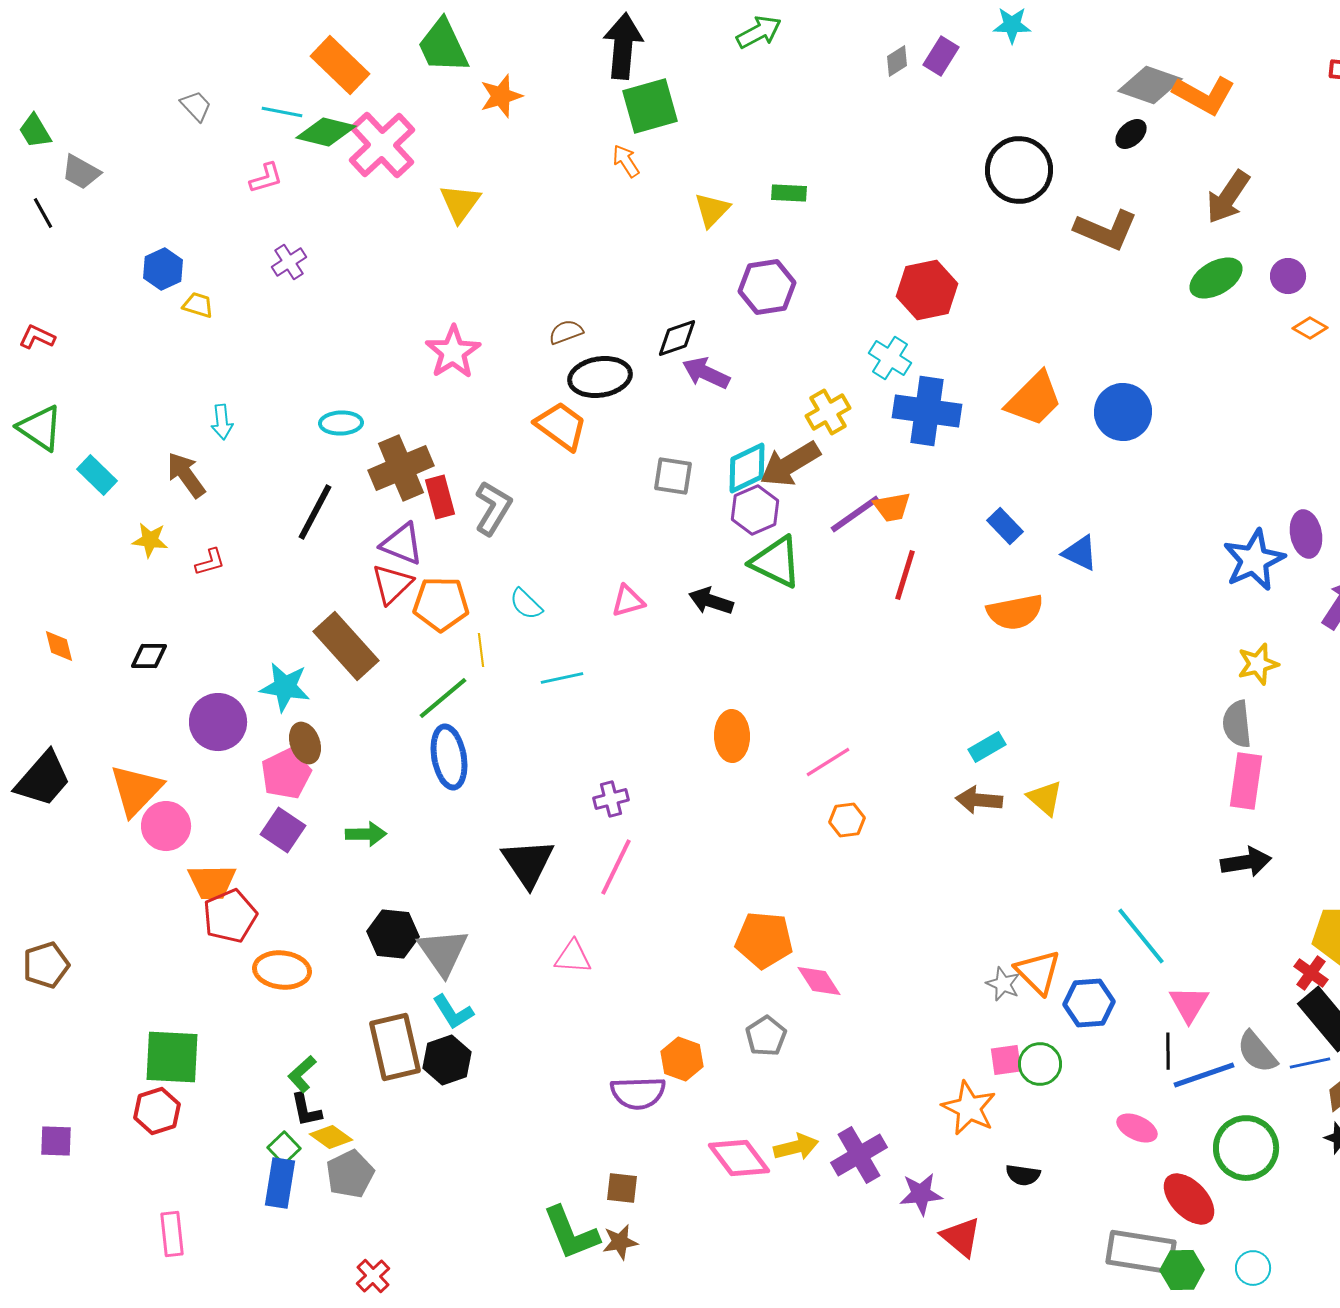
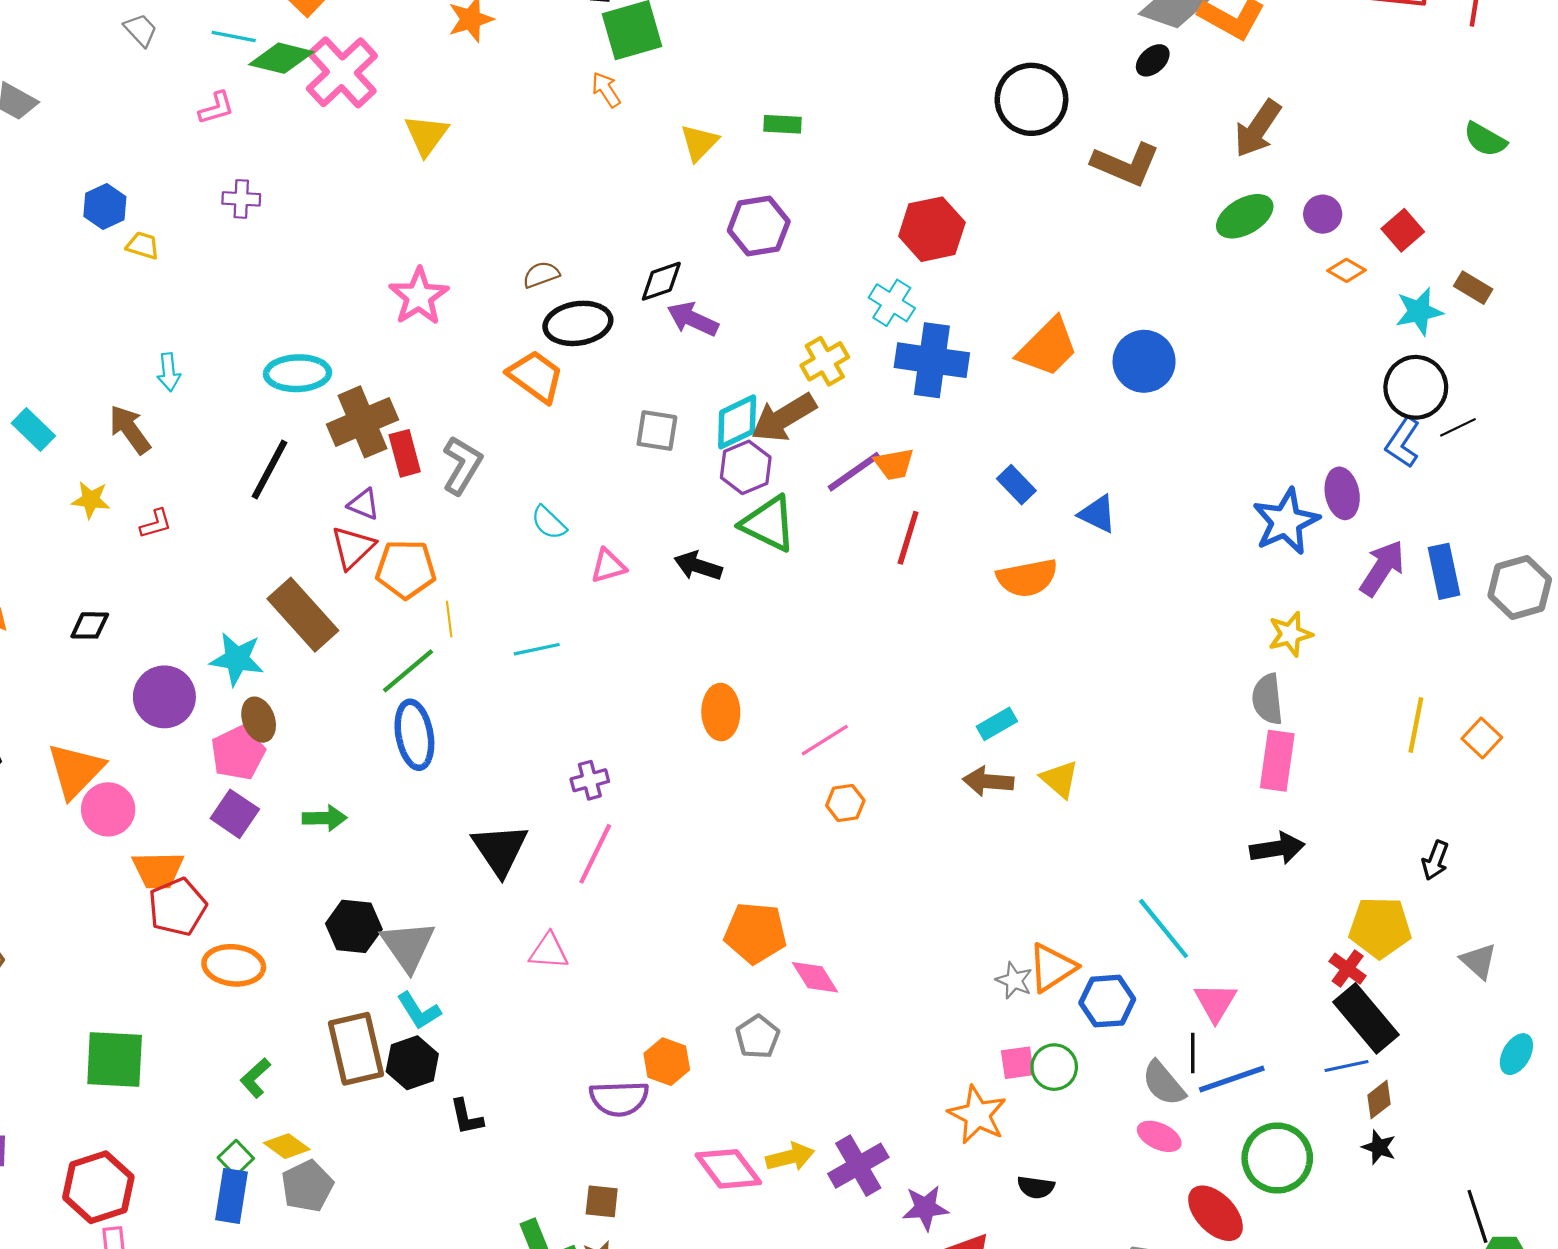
purple cross: (289, 262) -> (241, 199), turned 36
cyan ellipse: (341, 423) -> (298, 373), size x1.4
purple triangle: (402, 544) -> (364, 504), size x0.7
cyan semicircle: (526, 604) -> (549, 523), moved
orange triangle: (1038, 972) -> (1052, 968), turned 42
gray semicircle: (1257, 1052) -> (1164, 1083), moved
black L-shape: (306, 1110) -> (466, 1117), moved
red hexagon: (157, 1111) -> (98, 1187), moved, size x1.4

